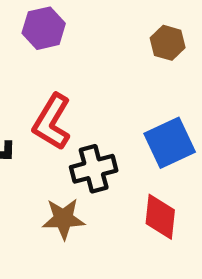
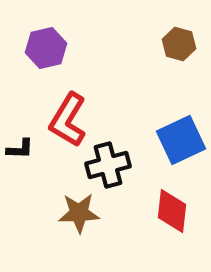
purple hexagon: (44, 28) -> (46, 48), moved

